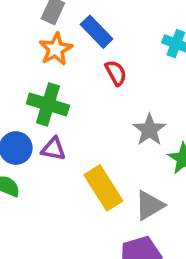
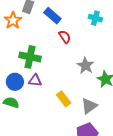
orange star: (56, 49) -> (13, 20), moved
yellow rectangle: (103, 188) -> (64, 99), size x0.7

